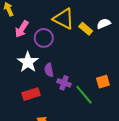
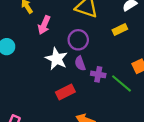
yellow rectangle: (86, 29) -> (120, 29), moved, turned -56
purple circle: (44, 38) -> (78, 40), moved

